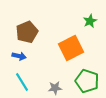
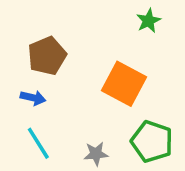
green star: (90, 21) -> (148, 21), moved
orange square: (71, 48) -> (124, 84), turned -35

